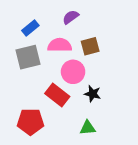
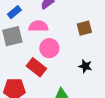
brown square: (90, 46) -> (84, 28), moved
black star: (93, 94) -> (85, 66), moved

